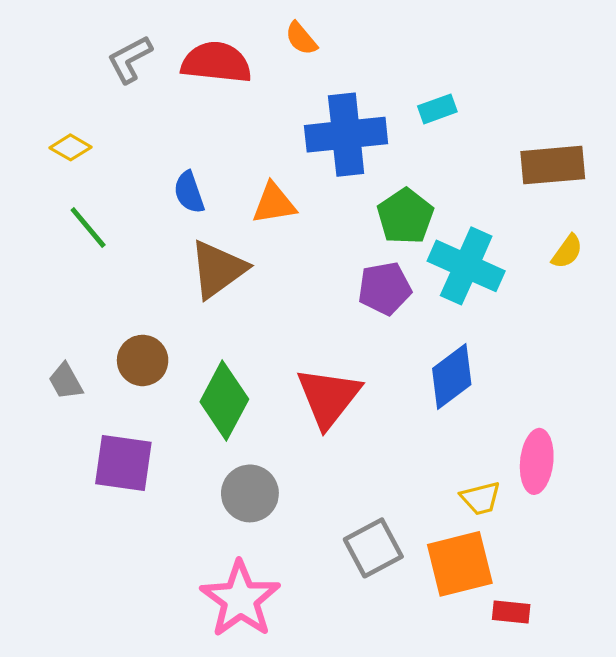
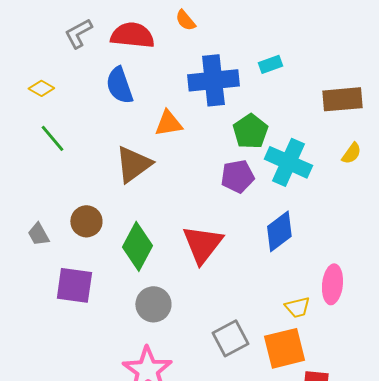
blue semicircle: (189, 192) -> (119, 85), moved, size x1.4

